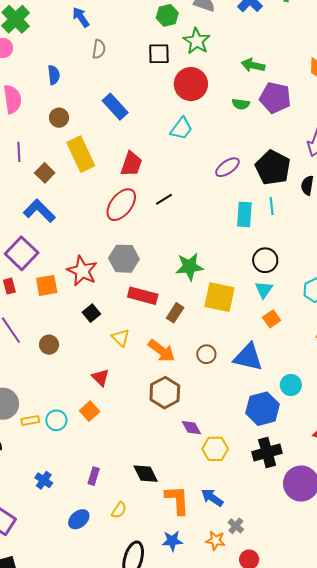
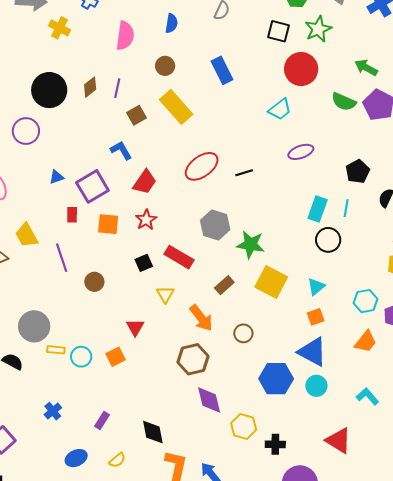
green semicircle: (241, 104) -> (344, 102), size x1.4
yellow rectangle: (81, 154) -> (176, 107), turned -32
red trapezoid: (131, 164) -> (145, 182), moved
purple ellipse: (227, 167) -> (301, 152), moved
black pentagon: (273, 168) -> (358, 171), size x0.7
blue L-shape: (39, 211) -> (121, 150), size x0.7
gray hexagon: (124, 259) -> (215, 225), moved
black circle: (265, 260) -> (328, 240), moved
red star: (82, 271) -> (146, 220), size x0.7
red rectangle: (143, 296) -> (179, 257), moved
blue triangle: (248, 357) -> (312, 352), moved
blue hexagon: (263, 409) -> (276, 379), moved
purple diamond: (191, 428) -> (209, 400), size x1.4
yellow hexagon: (215, 449) -> (244, 426), moved
black cross: (267, 452) -> (275, 444), size x0.7

